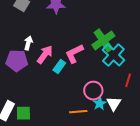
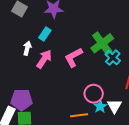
cyan cross: (113, 55) -> (113, 58), size x0.7
purple pentagon: (17, 61) -> (22, 100), moved
cyan rectangle: (59, 67) -> (45, 34), moved

